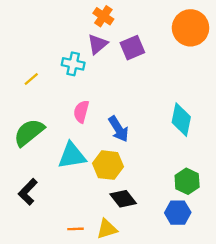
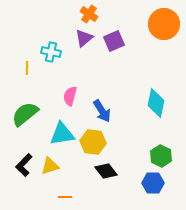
cyan cross: (73, 64) -> (51, 52), moved
yellow line: (31, 79) -> (27, 68), turned -48
yellow triangle: (107, 229) -> (50, 166), moved

